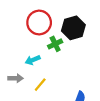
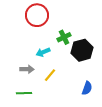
red circle: (39, 23) -> (37, 15), moved
black hexagon: (73, 28) -> (82, 50), moved

